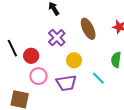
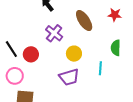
pink circle: (38, 76) -> (15, 76), moved
cyan line: (98, 78) -> (100, 68), turned 56

